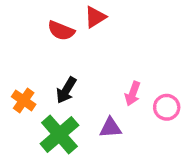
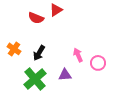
pink arrow: (133, 94) -> (78, 55), turned 136
orange cross: (24, 100) -> (14, 49), moved

